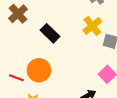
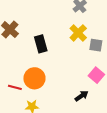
black rectangle: (50, 33) -> (41, 44), turned 36

